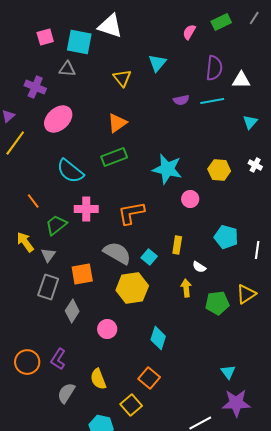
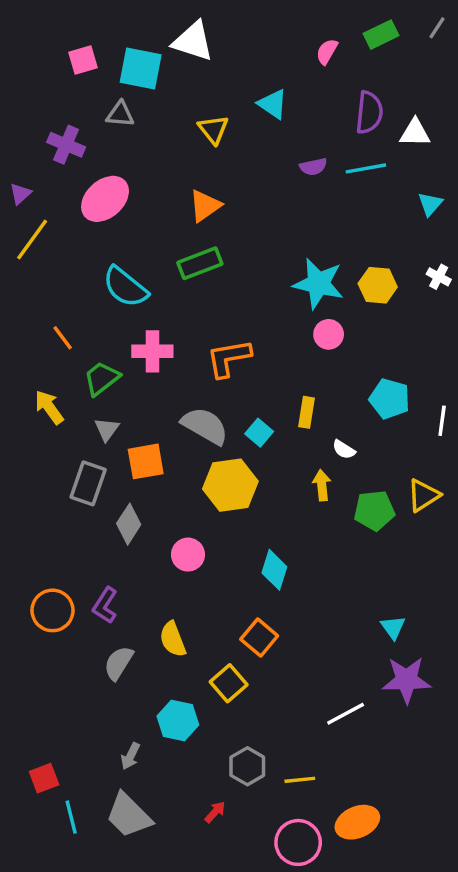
cyan triangle: (157, 63) -> (273, 104), turned -36
cyan star: (167, 169) -> (318, 284), moved
gray triangle: (48, 255) -> (107, 429), moved

